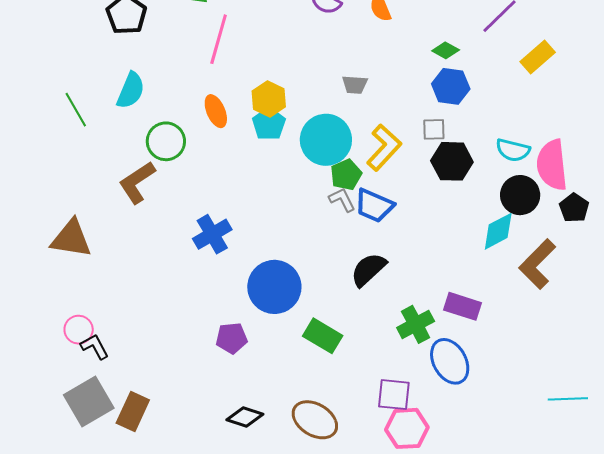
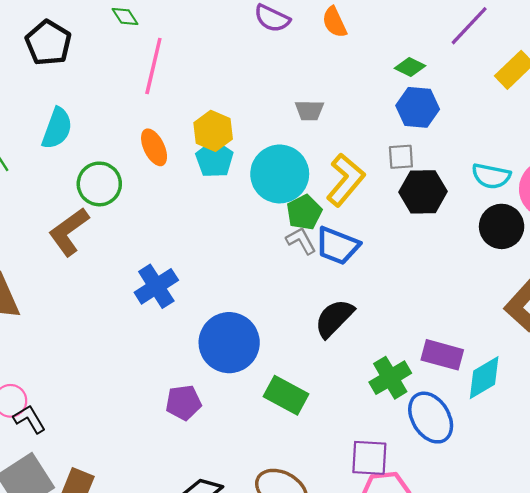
cyan diamond: (498, 231) -> (484, 378), moved

